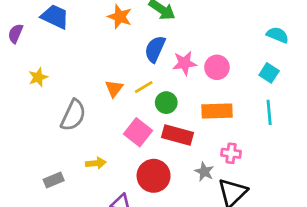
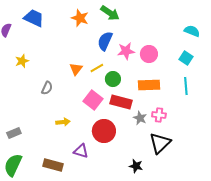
gray semicircle: (73, 115) -> (47, 88), size x0.6
gray star: (204, 172) -> (140, 118), moved
gray rectangle: (54, 180) -> (14, 133), moved

